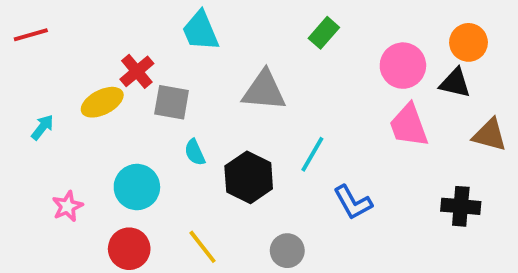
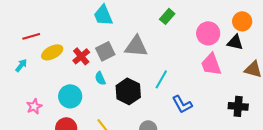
red line: (31, 35) -> (31, 36), moved
red cross: (137, 71) -> (81, 56), moved
gray square: (172, 102) -> (105, 51), moved, turned -36

